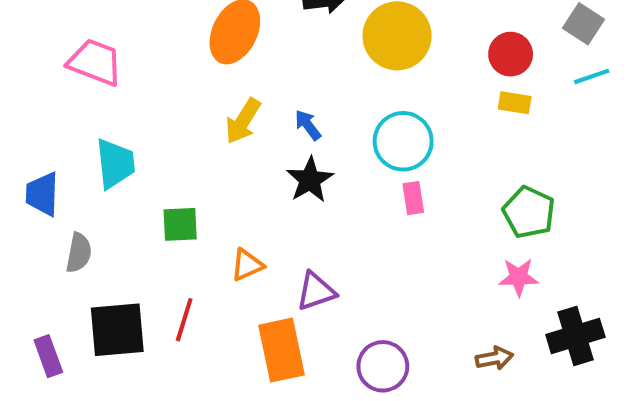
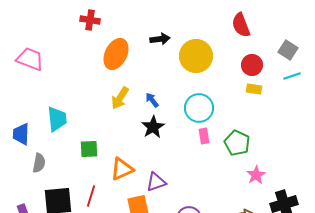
pink trapezoid: (95, 62) -> (30, 59), moved
green pentagon: (529, 212) -> (237, 143), moved
orange triangle: (247, 265) -> (122, 169), size x1.4
pink star: (519, 277) -> (256, 175), turned -30

